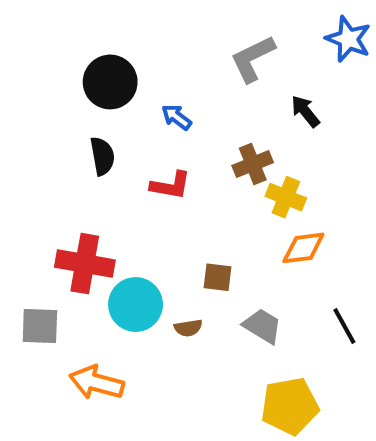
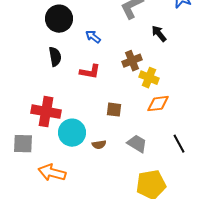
brown square: (218, 277) -> (114, 110), moved

